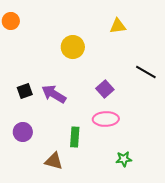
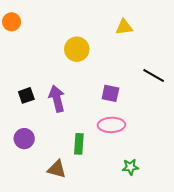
purple square: (105, 89) -> (110, 93), turned -36
purple arrow: (54, 94) -> (57, 99), turned 45

